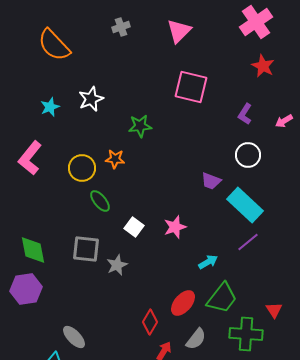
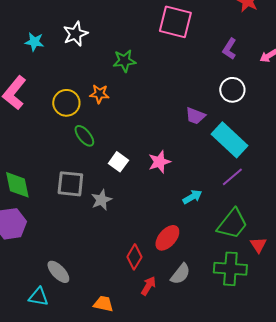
cyan star: (50, 107) -> (34, 42), turned 30
green trapezoid: (222, 298) -> (232, 224), moved

